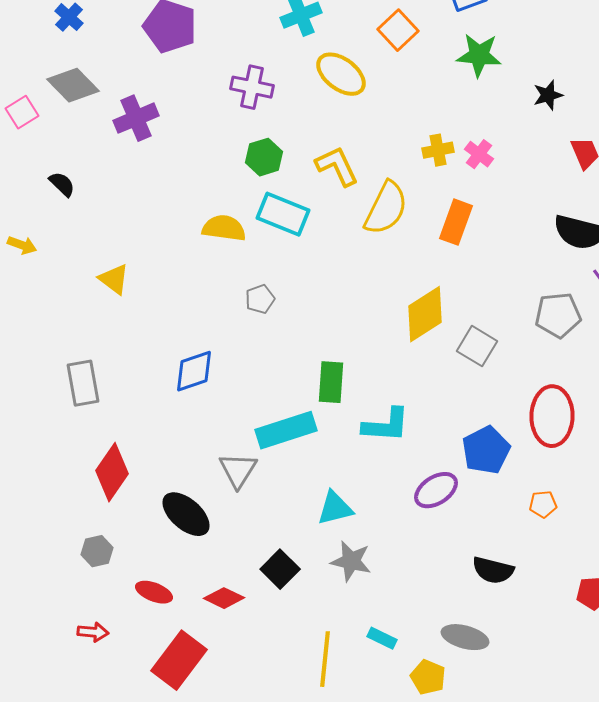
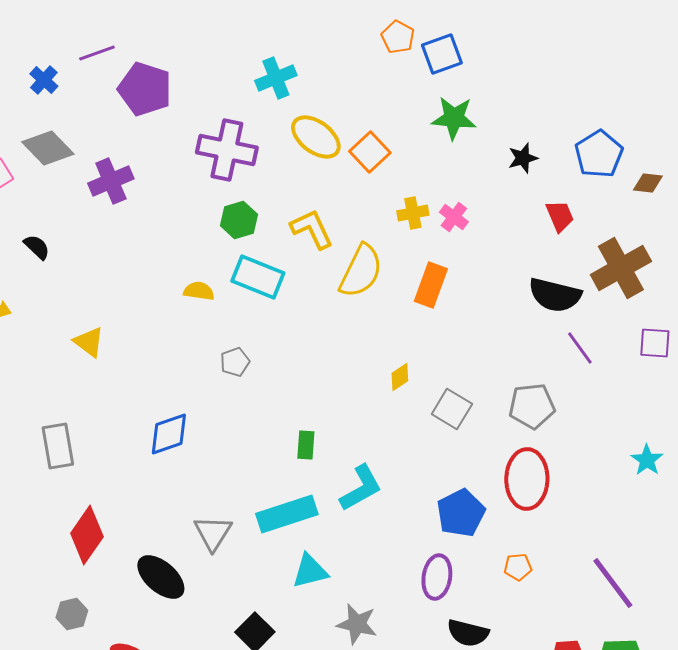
orange square: (398, 30) -> (370, 152), moved
purple cross: (252, 87) -> (227, 150), size x1.4
yellow semicircle: (224, 228) -> (199, 291), size x0.7
yellow diamond: (425, 314) -> (400, 377), size x0.5
gray pentagon: (558, 315) -> (532, 406), moved
green rectangle: (331, 382) -> (306, 445), size x0.7
cyan L-shape: (386, 425) -> (361, 488), turned -33
cyan rectangle: (286, 430) -> (287, 514), moved
purple ellipse: (436, 490) -> (437, 577), moved, turned -48
gray star: (351, 561) -> (357, 624), moved

